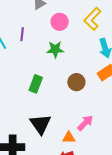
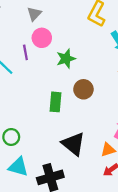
pink circle: (60, 22) -> (42, 38), moved
brown circle: (76, 82) -> (83, 89), moved

